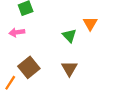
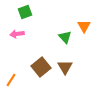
brown square: (29, 67) -> (41, 67), moved

